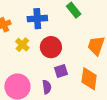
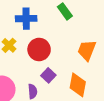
purple square: (61, 71) -> (48, 75), turned -32

